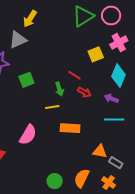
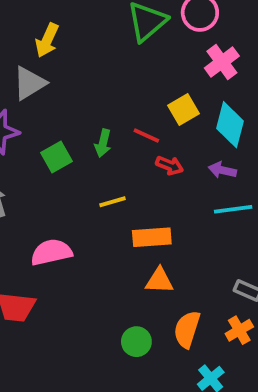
yellow square: (96, 54) -> (184, 109), moved
green arrow: (59, 89) -> (103, 143), moved, turned 40
pink semicircle: (28, 135) -> (51, 252), moved, turned -125
orange triangle: (100, 151) -> (159, 281), moved
orange cross: (109, 182) -> (239, 330), turned 32

